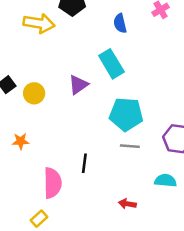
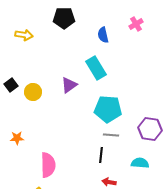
yellow arrow: (39, 23) -> (24, 35), moved, size x0.7
orange star: (21, 141) -> (17, 138), moved
black line: (84, 163) -> (101, 155), moved

